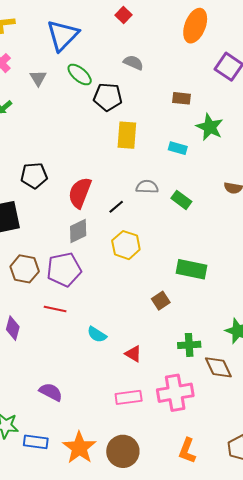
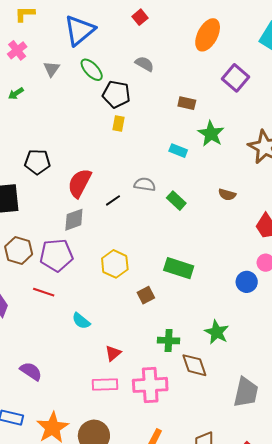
yellow rectangle: (127, 135) -> (119, 124), moved, size x0.6
yellow hexagon: (126, 245) -> (115, 264), moved
red triangle: (133, 354) -> (113, 353), moved, turned 42

